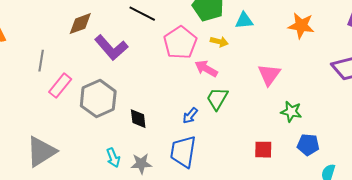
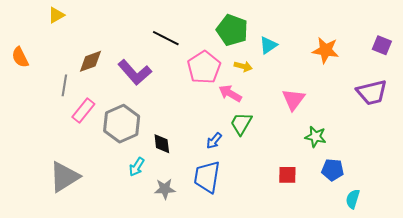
cyan triangle: (244, 21) -> (268, 45), turned -30
brown diamond: (80, 24) -> (90, 61), moved
cyan arrow: (113, 158) -> (137, 167), moved, turned 54

